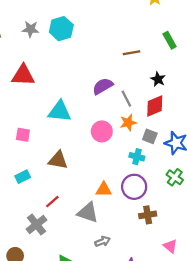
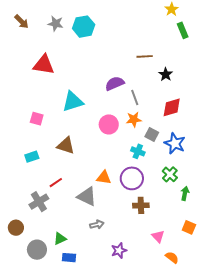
green rectangle: (170, 40) -> (183, 30), moved
black star: (158, 79) -> (166, 74), moved
red diamond: (155, 106) -> (172, 107), moved
cyan triangle: (60, 111) -> (73, 102), turned -30

